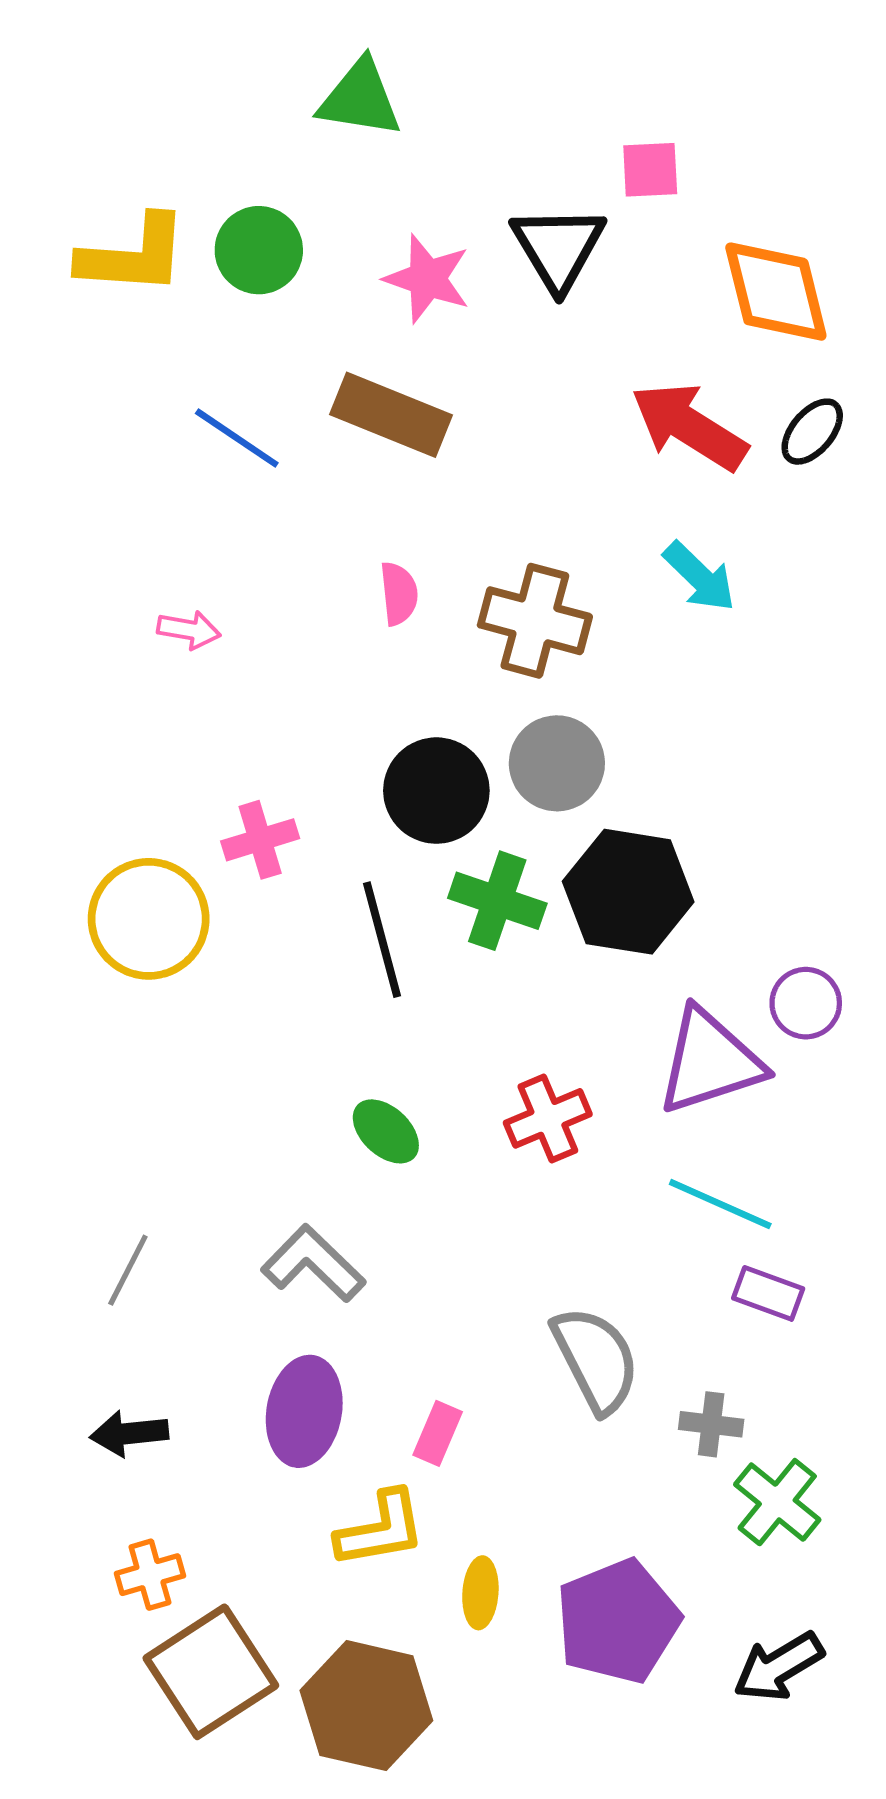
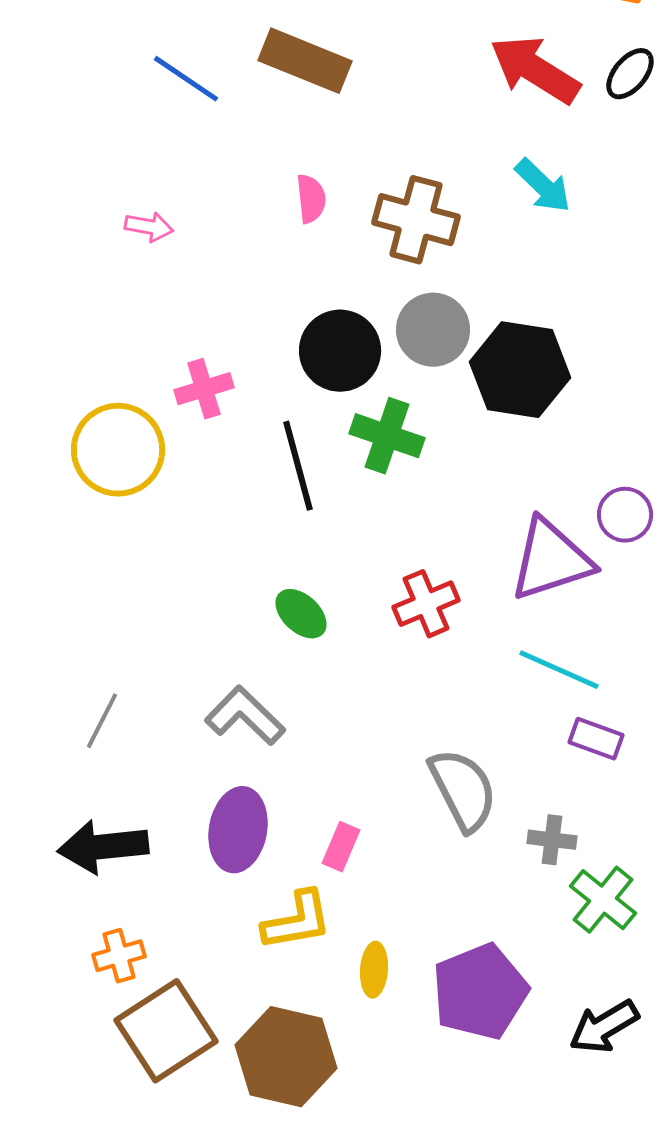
black hexagon: (628, 892) -> (520, 370), moved
black arrow: (129, 1433) -> (103, 847), size x1.5

